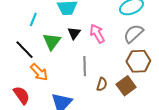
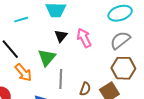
cyan line: (33, 19) -> (21, 20), turned 48
green triangle: (52, 42) -> (47, 58), moved
gray line: (85, 66) -> (61, 79), moved

